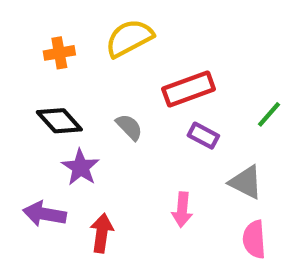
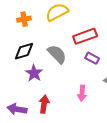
black diamond: (59, 121) -> (24, 51), turned -65
gray semicircle: (129, 127) -> (57, 54), size x1.5
purple arrow: (44, 214) -> (17, 109), moved

